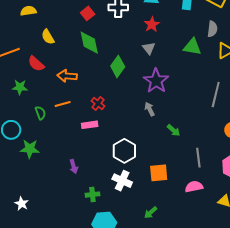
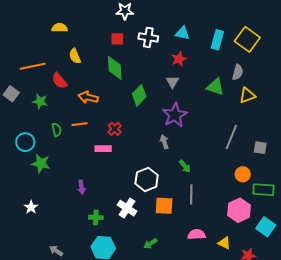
red square: (88, 13) -> (117, 39), turned 32
white hexagon: (124, 151) -> (147, 179), moved
gray line: (198, 158) -> (191, 194), moved
pink semicircle: (194, 187) -> (197, 234), moved
white star: (22, 204) -> (31, 207), moved

